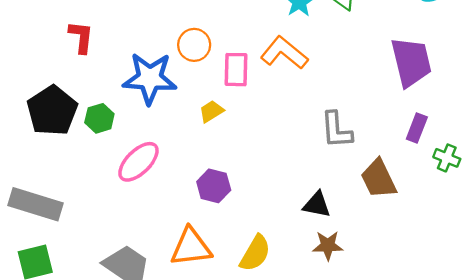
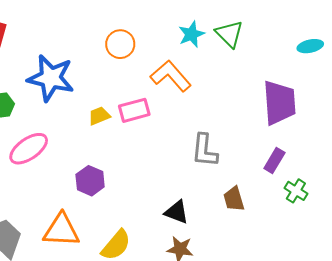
orange circle: (194, 45) -> (120, 44), moved
pink rectangle: (236, 70) -> (134, 110), moved, turned 64
brown trapezoid: (379, 179) -> (234, 199), size x0.7

